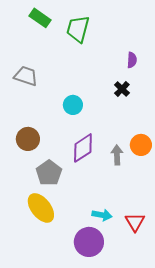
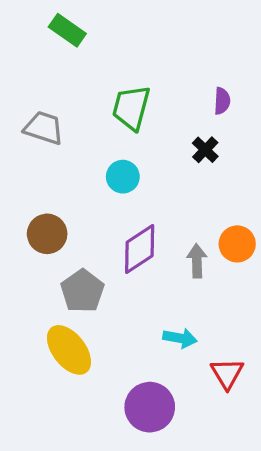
green trapezoid: (78, 29) -> (131, 108), moved
cyan arrow: (102, 215) -> (180, 338), moved

